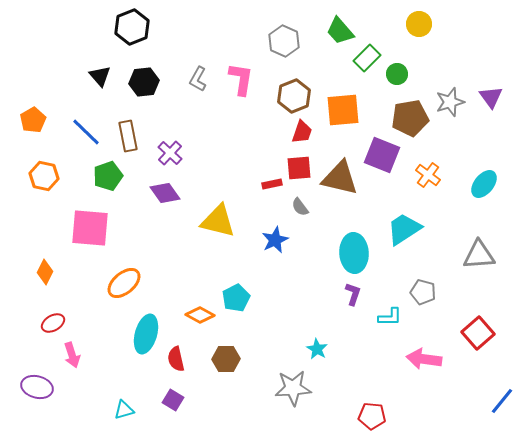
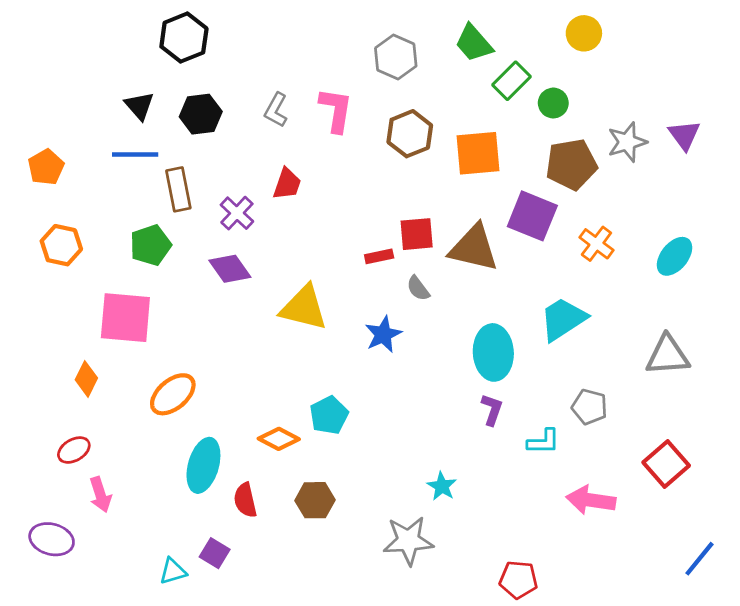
blue line: (86, 132) -> (135, 155), moved, turned -44
red trapezoid: (302, 132) -> (287, 184), moved
orange diamond: (45, 272) -> (86, 379), moved
purple square: (173, 400) -> (215, 553), moved

